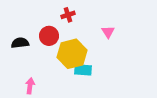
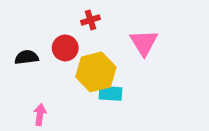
pink triangle: (108, 32) -> (144, 43), size x1.6

